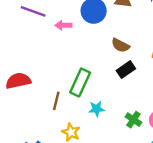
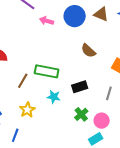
black rectangle: (126, 70) -> (80, 87), moved
green rectangle: (80, 82) -> (47, 71), turned 60

